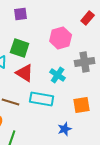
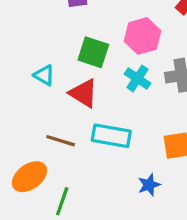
green square: (20, 48) -> (93, 52), moved
cyan cross: (58, 75) -> (137, 78), moved

